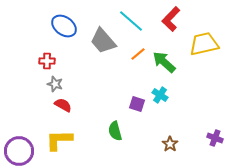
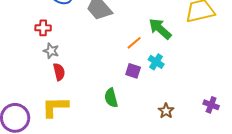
orange line: (138, 54) -> (134, 43), moved
red semicircle: (63, 105) -> (59, 72), turned 48

